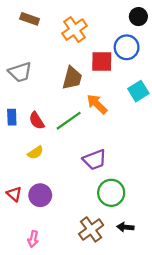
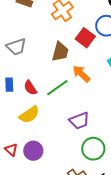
red square: (102, 62) -> (85, 38), turned 36
yellow semicircle: (35, 153) -> (29, 115), size x1.5

